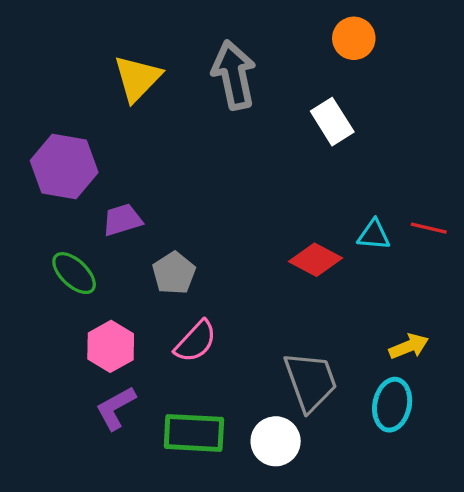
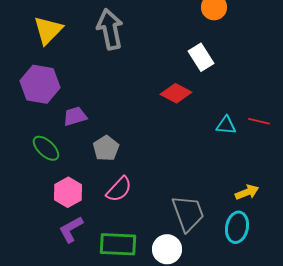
gray arrow: (234, 75) -> (110, 29), moved
yellow triangle: (137, 78) -> (48, 30), moved
red diamond: (316, 260) -> (176, 93), moved

